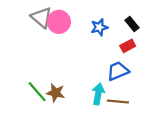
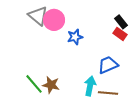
blue star: (99, 27) -> (75, 37), moved
red rectangle: (128, 46) -> (120, 34), moved, turned 64

